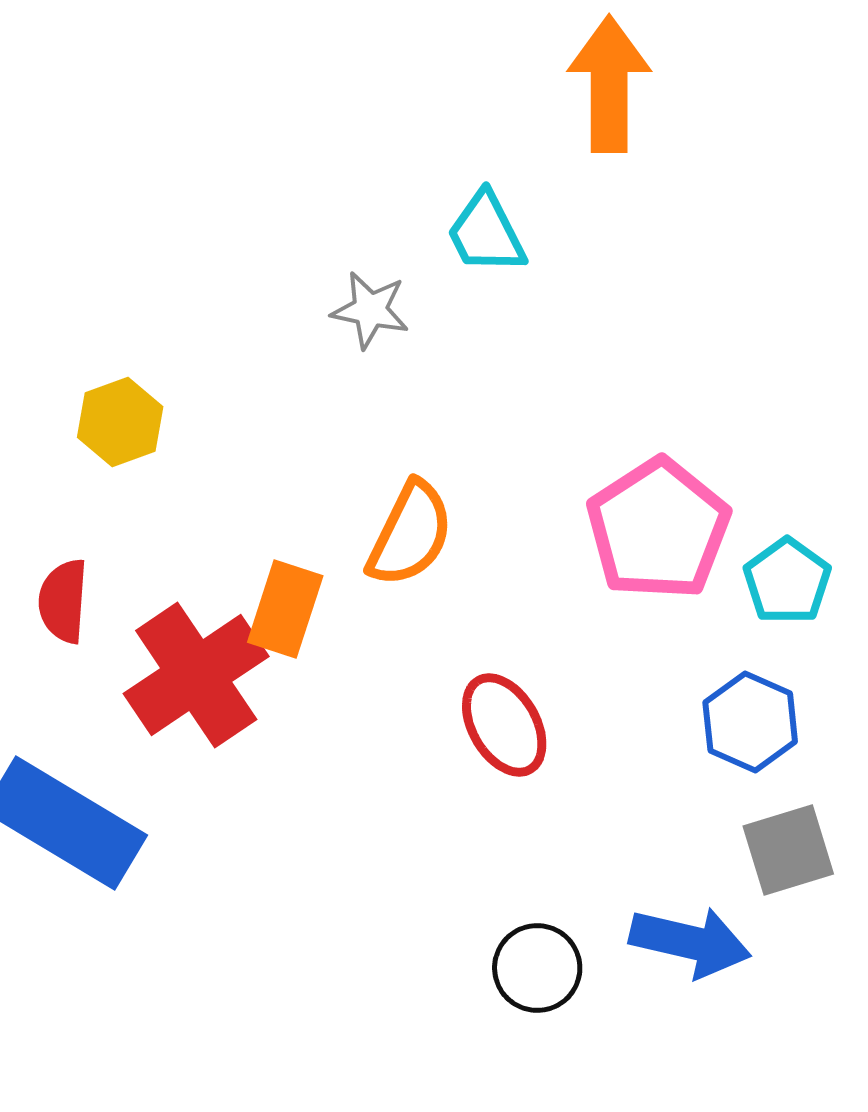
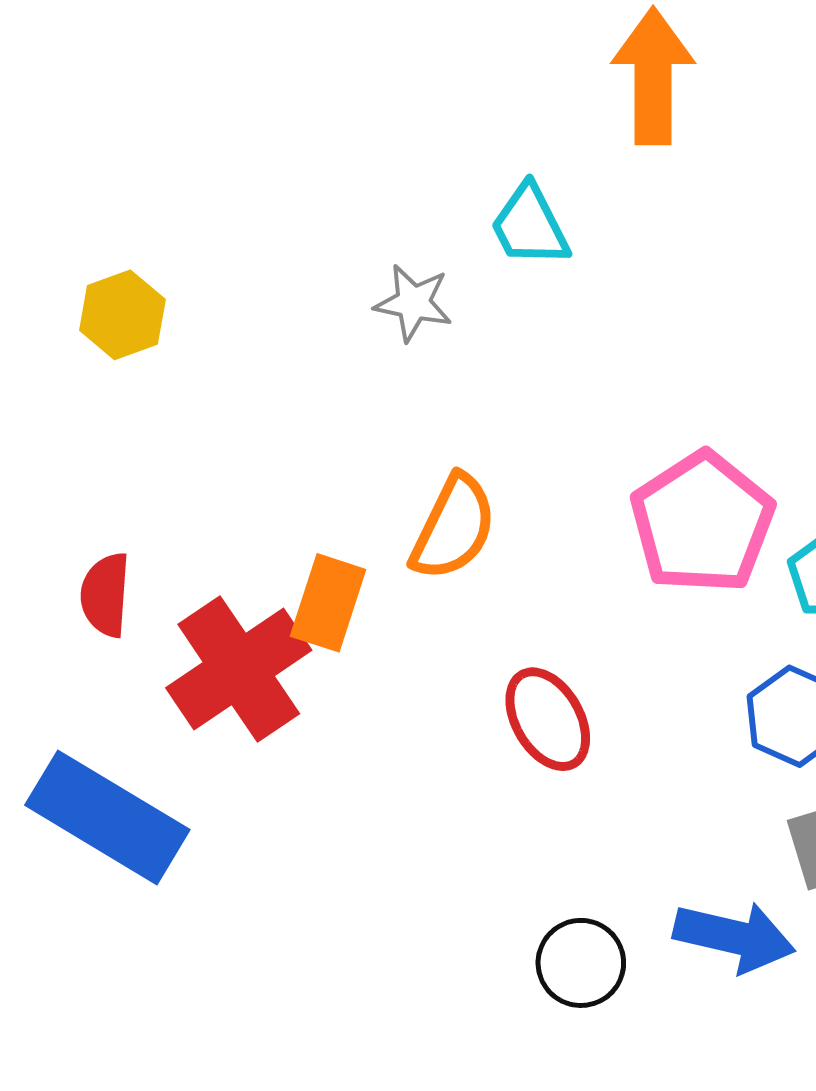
yellow hexagon: (120, 422) -> (122, 315), moved

